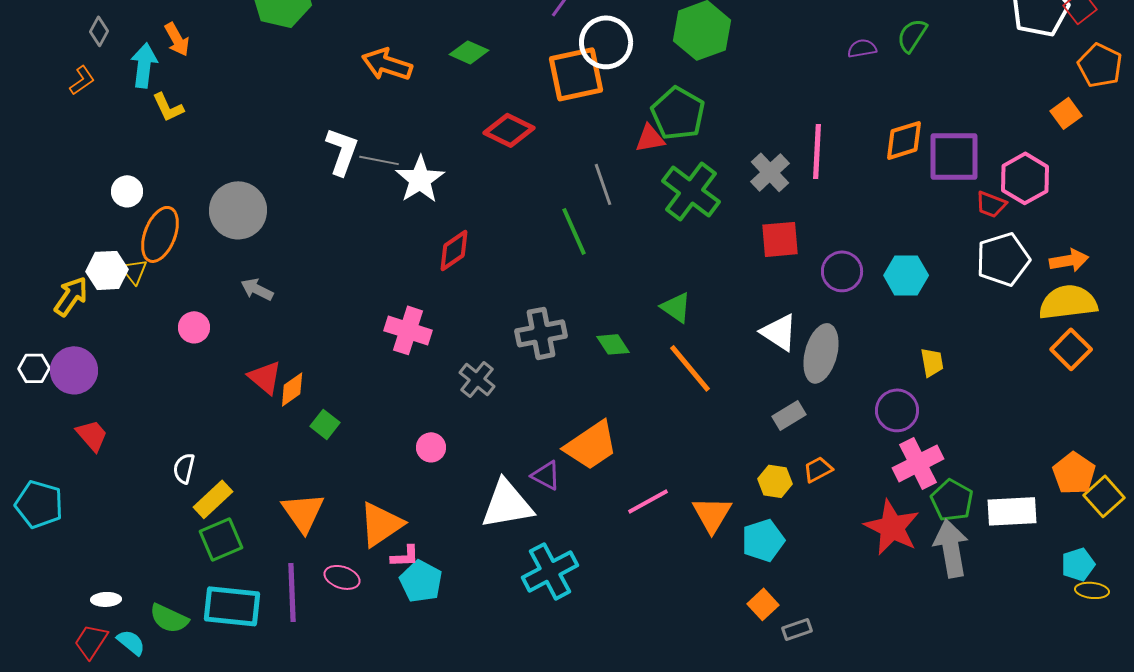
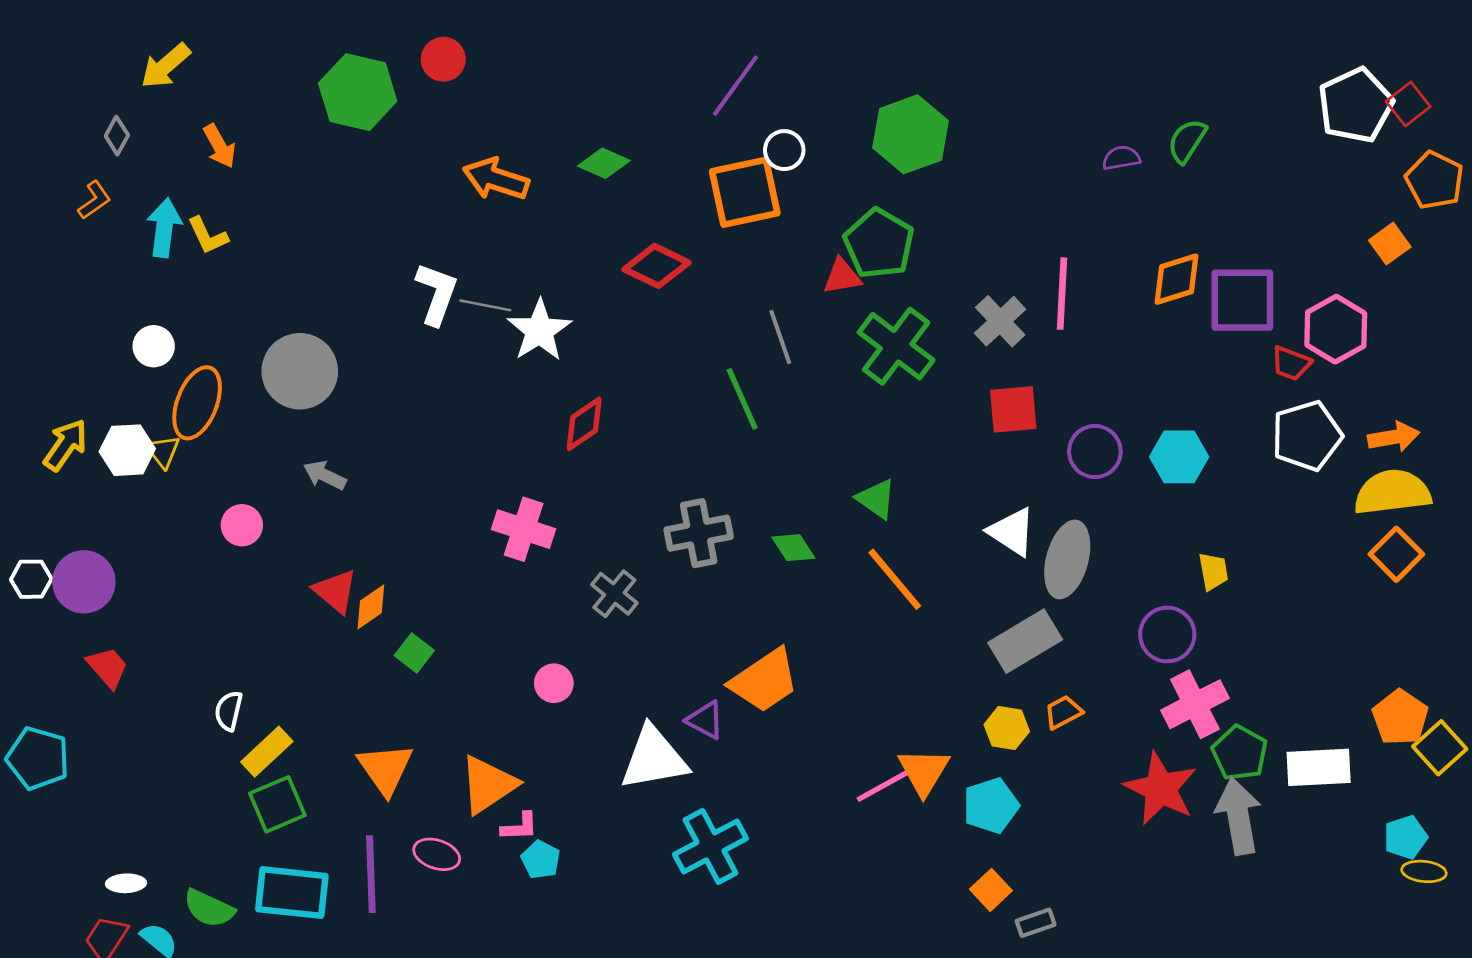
white circle: (606, 42) -> (784, 150), size x0.6
cyan arrow: (144, 65) -> (164, 228), moved
yellow arrow: (71, 296) -> (65, 445), moved
gray rectangle: (789, 415) -> (1025, 641), size x1.6
pink line: (648, 501) -> (883, 786), moved
cyan pentagon: (421, 581) -> (541, 860), size x0.7

